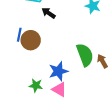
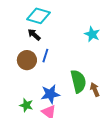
black arrow: (49, 13) -> (34, 35), moved
blue line: (19, 35) -> (45, 56), moved

